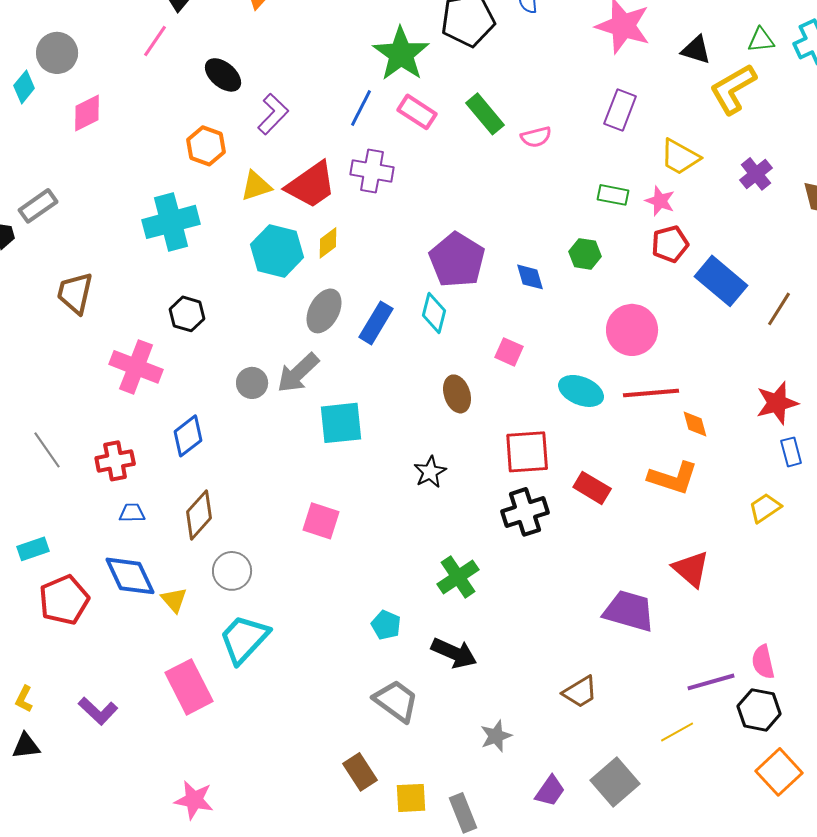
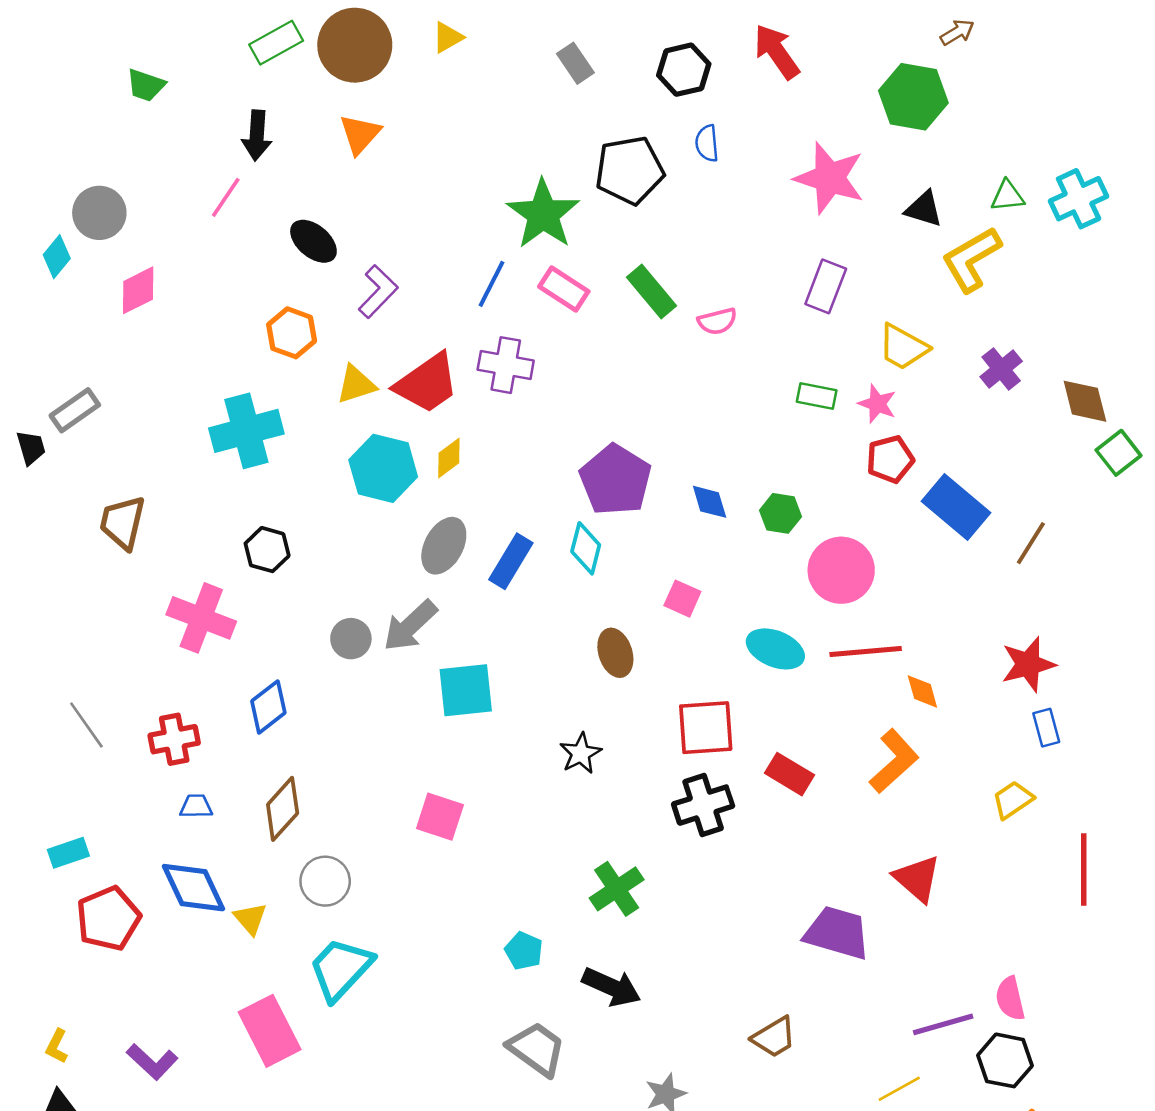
green hexagon: (585, 254) -> (781, 513), moved
orange L-shape: (673, 478) -> (894, 761), turned -60

